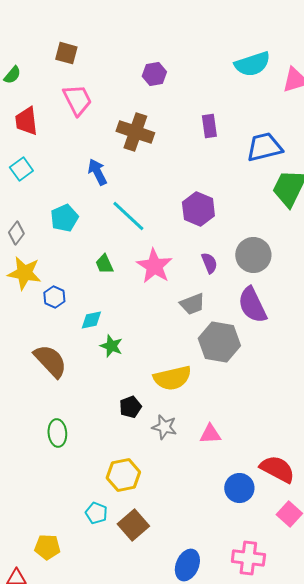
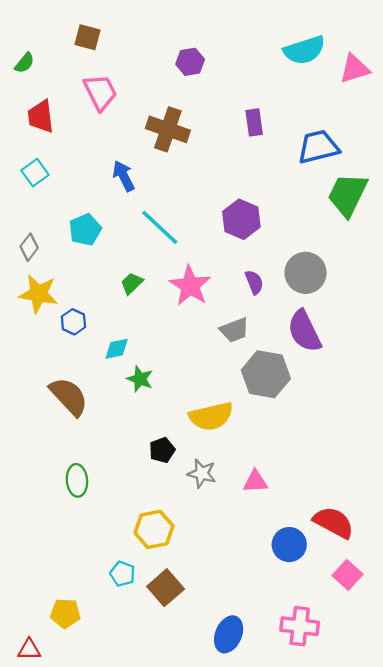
green trapezoid: (104, 264) -> (132, 283), turned 70

